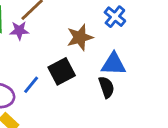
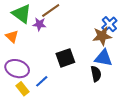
brown star: (80, 37) -> (102, 36), moved
blue line: (31, 85) -> (42, 81), moved

